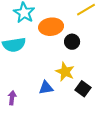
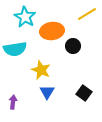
yellow star: (65, 72) -> (41, 70), moved
blue triangle: (46, 88) -> (47, 92), turned -49

